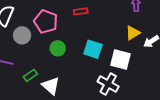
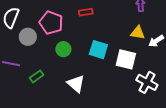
yellow triangle: (133, 33) -> (138, 33), turned 42
white cross: (108, 84) -> (147, 82), moved
white triangle: (51, 86) -> (76, 84), moved

